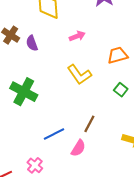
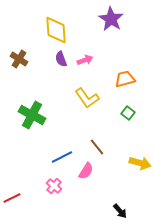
purple semicircle: (32, 43) -> (61, 59), moved
brown line: (89, 124) -> (97, 147), turned -66
pink cross: (35, 165) -> (54, 186), moved

